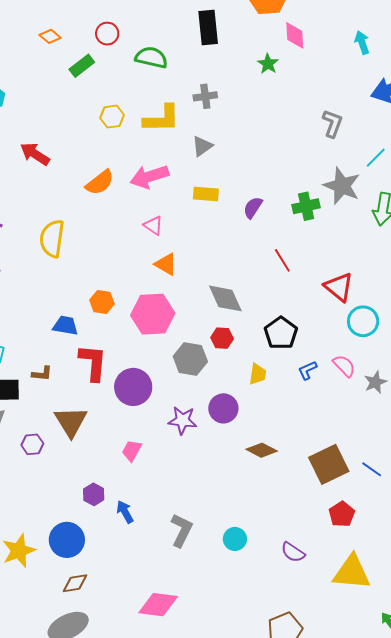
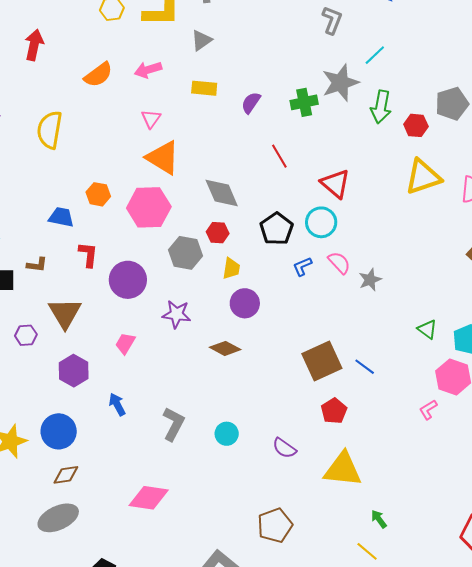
red arrow: (35, 154) -> (34, 45), turned 68
pink arrow: (149, 177) -> (148, 70), size x0.7
gray star: (342, 186) -> (340, 83), turned 30
pink triangle: (153, 225) -> (151, 119), turned 30
orange triangle: (166, 264) -> (163, 158), size x1.5
cyan circle: (363, 321) -> (321, 222), moved
red L-shape: (93, 363) -> (88, 255), size x0.7
yellow trapezoid: (258, 374) -> (231, 268), moved
purple circle: (223, 408) -> (245, 303), moved
brown diamond: (262, 450) -> (225, 348), moved
purple hexagon: (94, 494) -> (74, 371), moved, size x1.4

